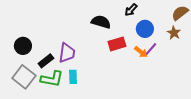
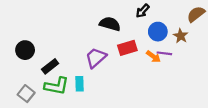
brown star: (174, 33) -> (181, 36), moved
purple line: (151, 49) -> (164, 53), turned 56
purple trapezoid: (67, 53) -> (96, 58), moved, turned -140
gray square: (24, 77) -> (26, 94), moved, size x0.7

